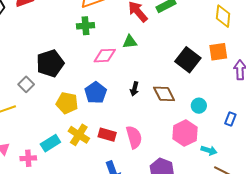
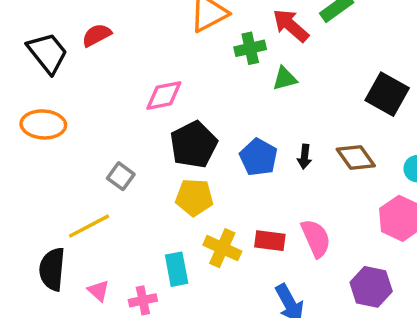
green cross: (86, 26) -> (250, 48), moved
pink diamond: (105, 56) -> (164, 96), moved
black pentagon: (50, 63) -> (194, 145), moved
blue pentagon: (96, 93) -> (259, 157), moved
cyan rectangle: (50, 143) -> (177, 269), turned -60

